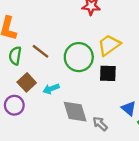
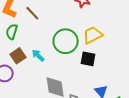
brown line: (40, 51) -> (32, 13), moved
cyan arrow: (51, 89) -> (38, 55), moved, turned 56

